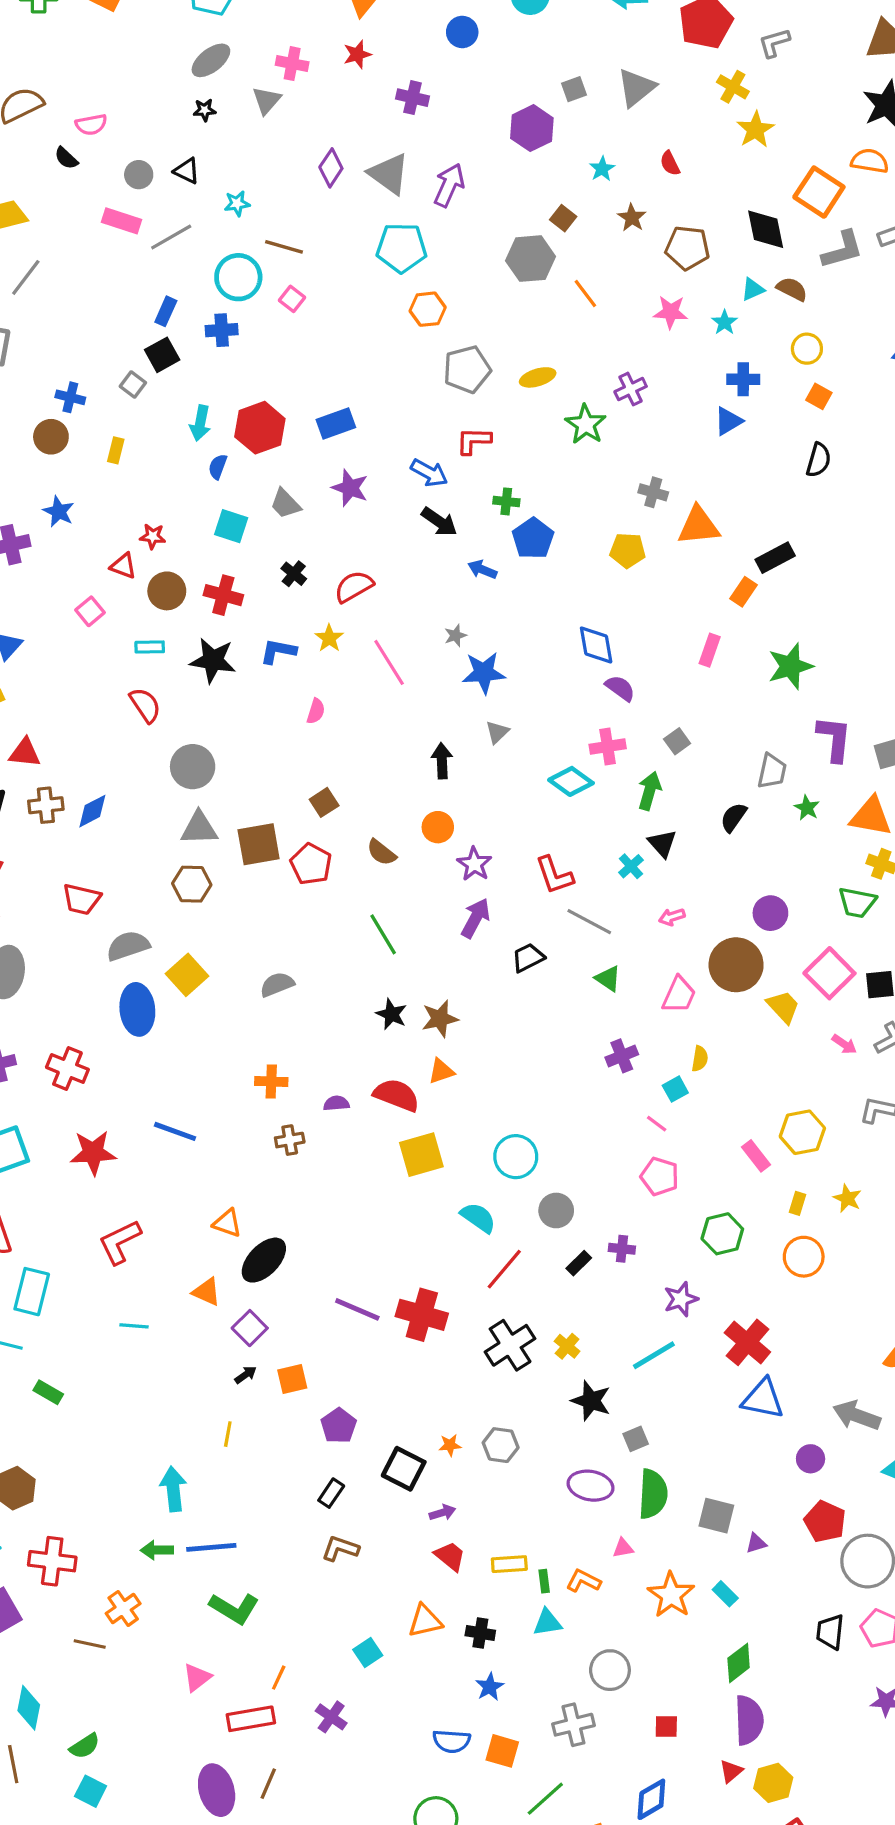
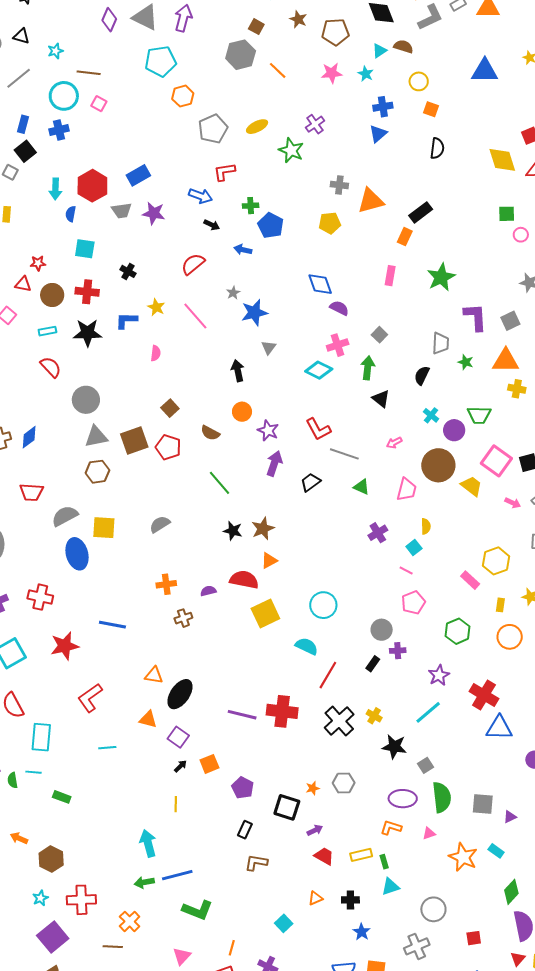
gray trapezoid: (285, 504) -> (122, 211), moved, turned -45
black arrow: (439, 522) -> (212, 225), size x0.7
red semicircle: (354, 587) -> (193, 264), moved
cyan cross: (631, 866) -> (431, 415), moved
green trapezoid: (857, 902) -> (479, 415), moved
yellow square: (187, 975) -> (104, 528), turned -35
pink pentagon: (660, 1176) -> (413, 602), turned -30
gray circle: (556, 1210) -> (382, 630), moved
orange L-shape: (583, 1581) -> (391, 828), moved
orange triangle: (425, 1621) -> (315, 898), size x0.7

